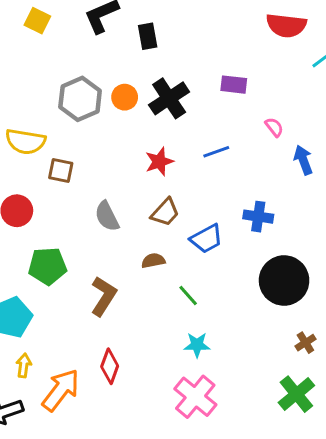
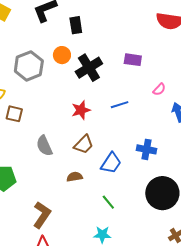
orange circle: (125, 97) -> (62, 55), moved
pink semicircle: (274, 127) -> (159, 89), turned 80
blue trapezoid: (206, 239) -> (111, 163), turned -30
green line: (188, 295) -> (108, 202), moved
brown L-shape: (104, 296) -> (42, 215), moved

